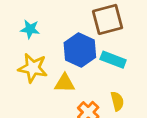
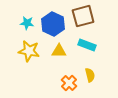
blue hexagon: (80, 50) -> (53, 24), moved
yellow triangle: (65, 83) -> (59, 51), moved

